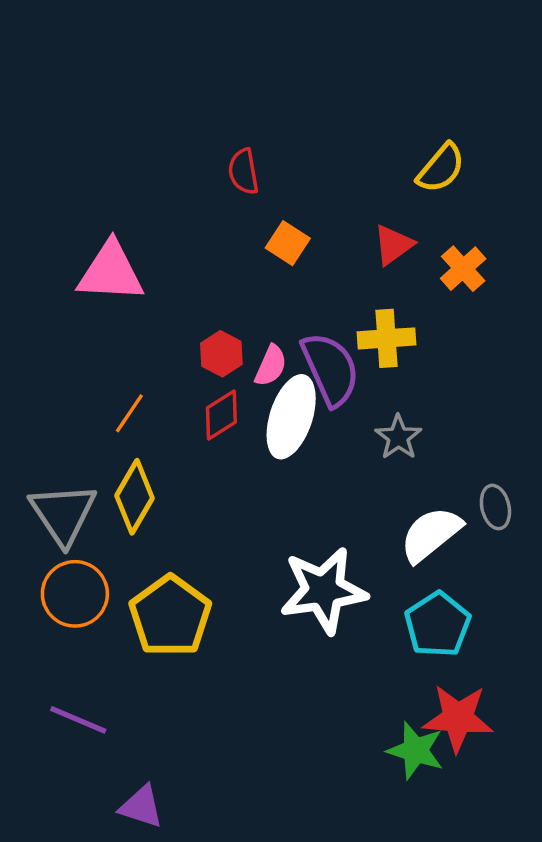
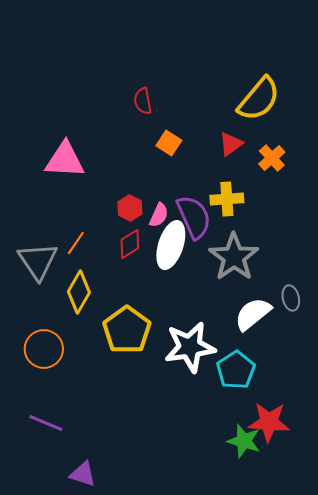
yellow semicircle: (441, 168) -> (259, 99), size x1.5
gray star: (398, 437) -> (234, 257), size x1.8
gray triangle: (63, 514) -> (38, 261), moved
yellow pentagon: (170, 616) -> (127, 330), moved
cyan pentagon: (438, 624) -> (236, 370), moved

